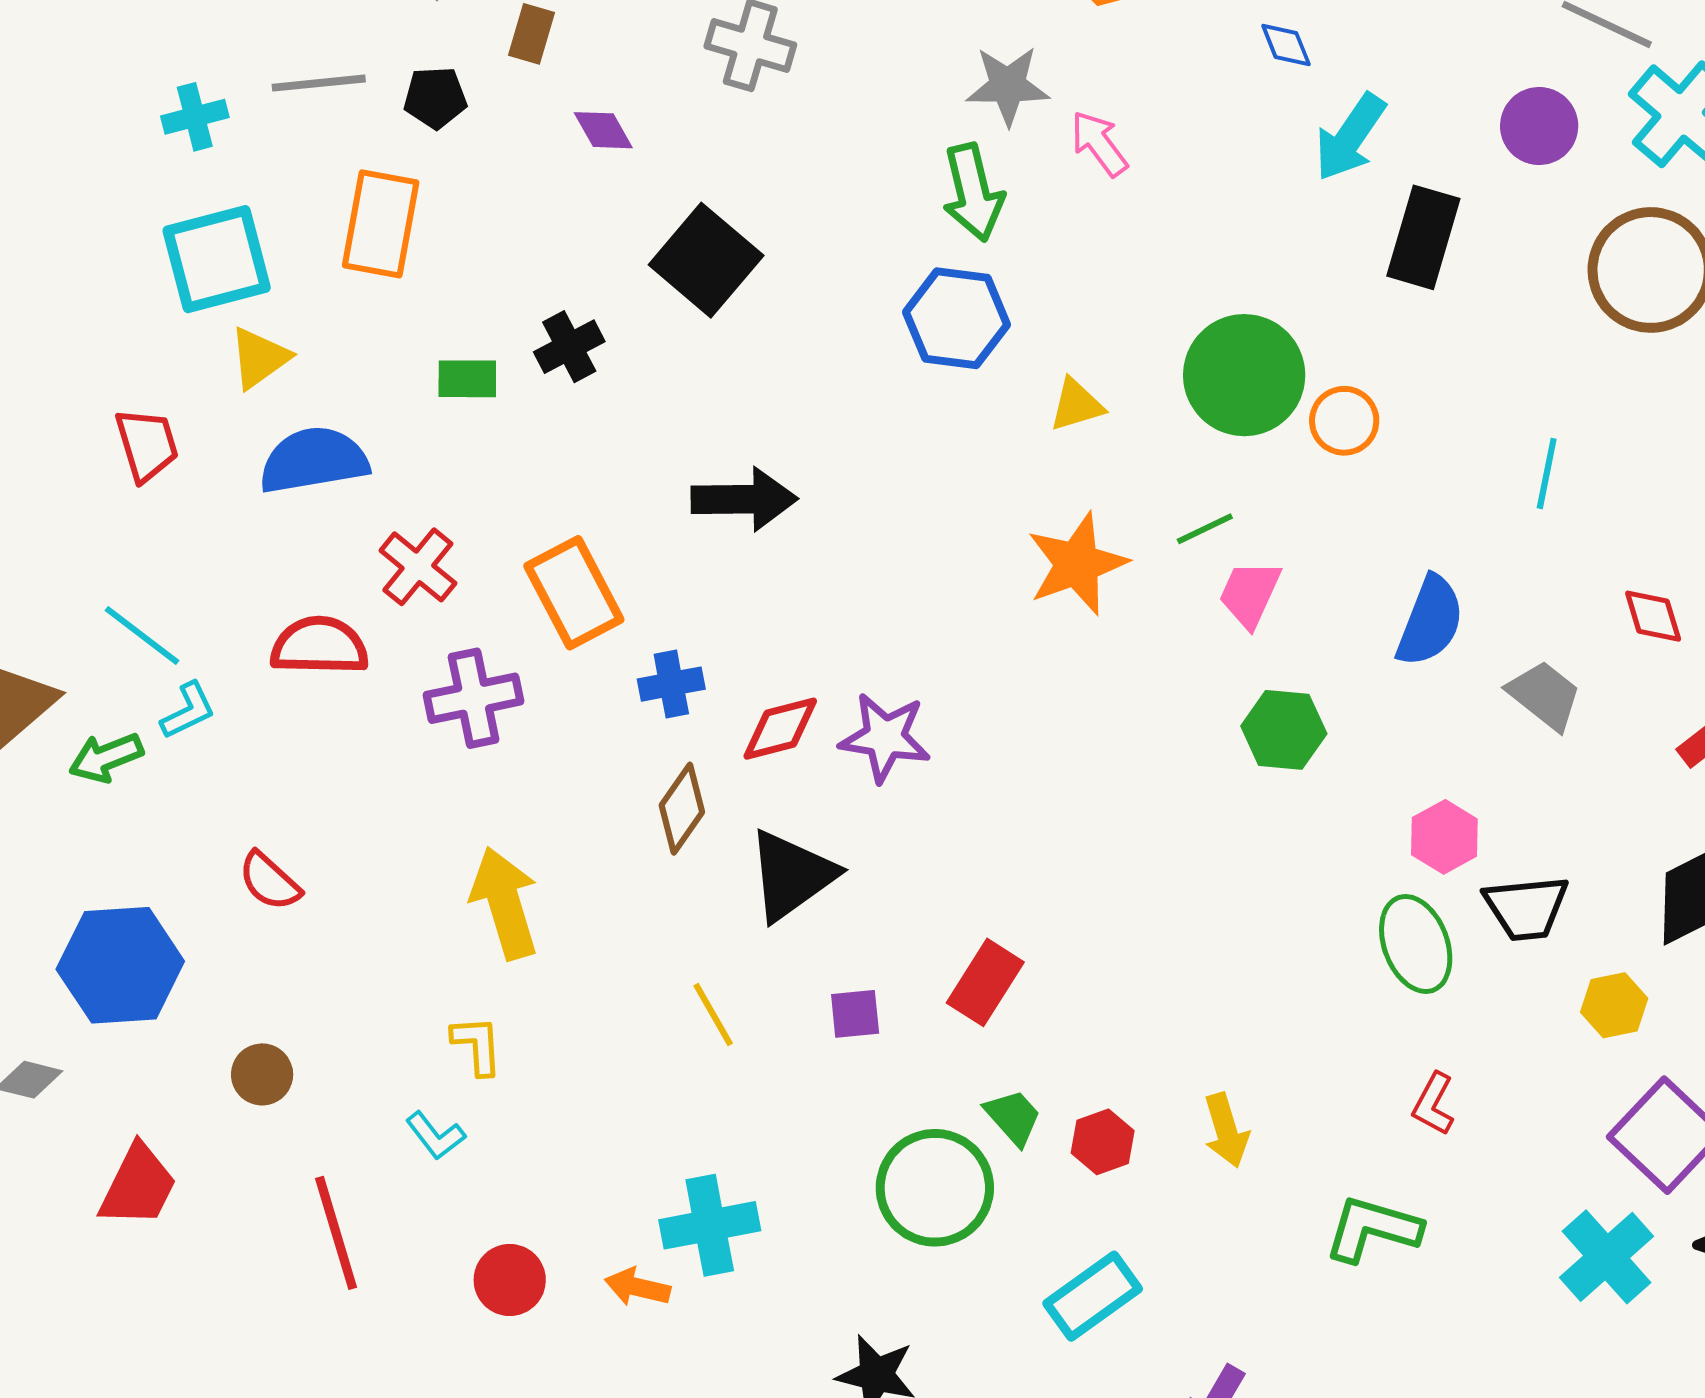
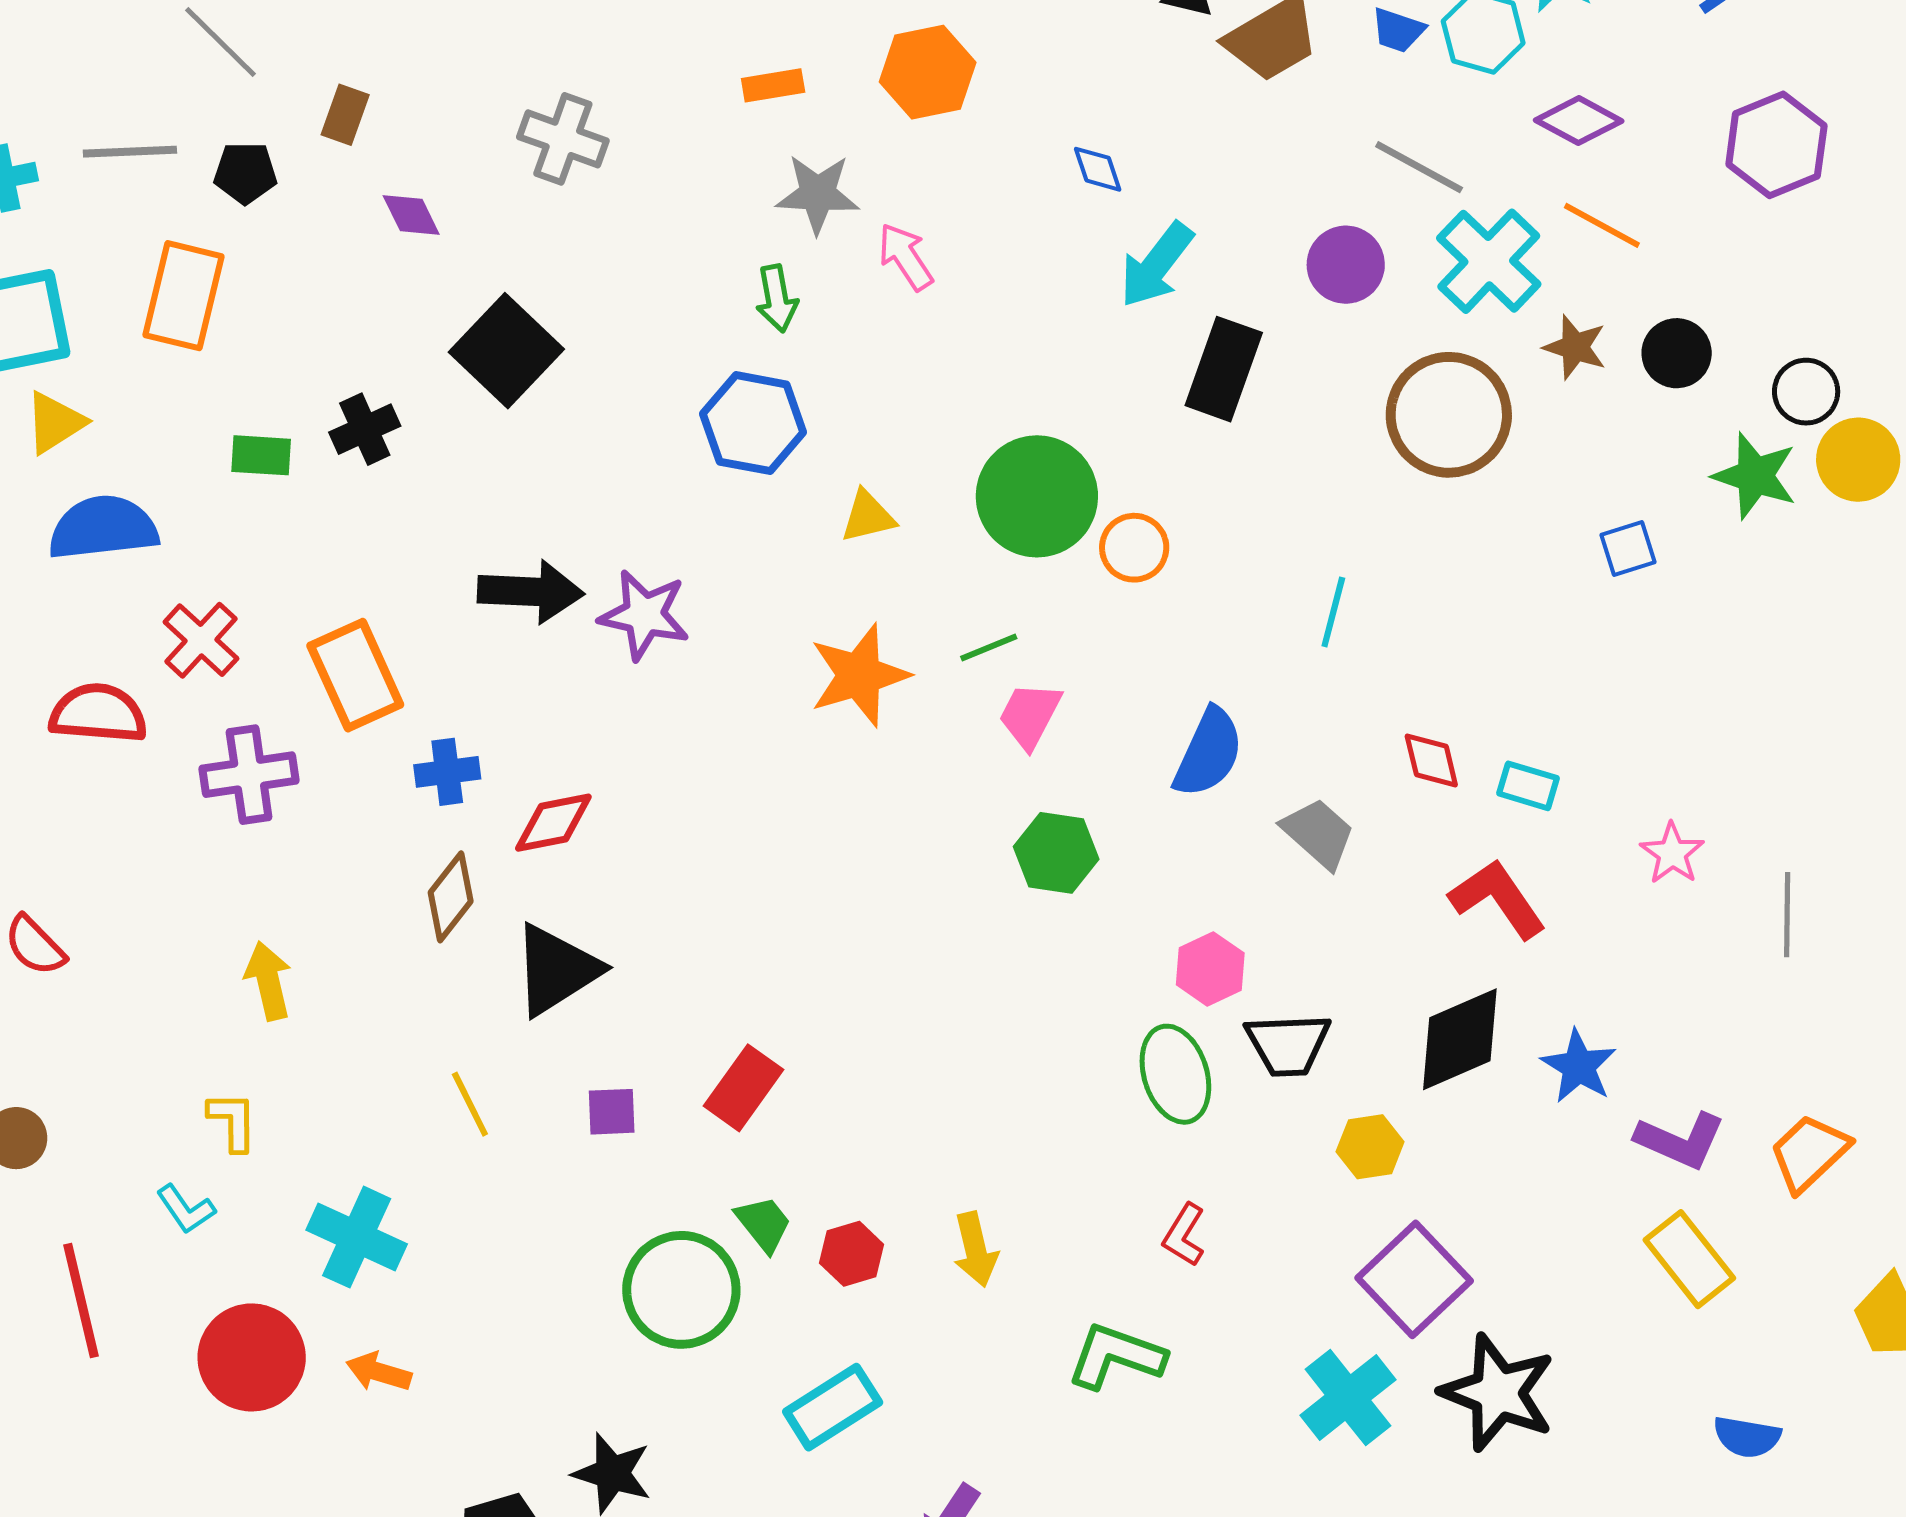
green arrow: (973, 193) -> (777, 298), size x0.7
purple star: (885, 737) -> (644, 615), moved
yellow arrow: (505, 903) -> (268, 981), size x0.7
cyan cross: (710, 1225) -> (357, 1237), moved, turned 32
red circle: (510, 1280) -> (252, 1357), size x1.5

